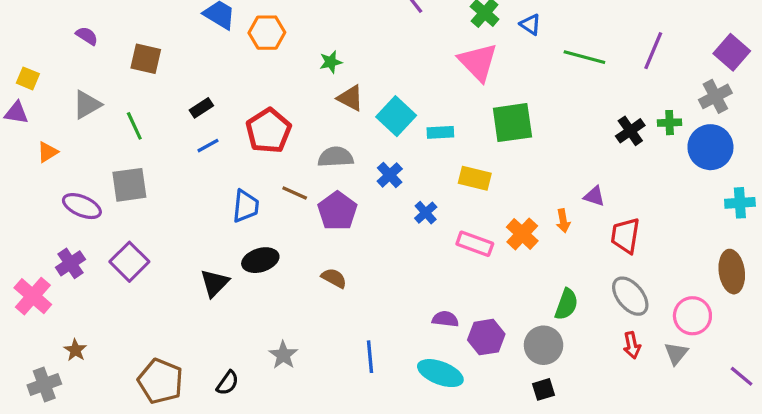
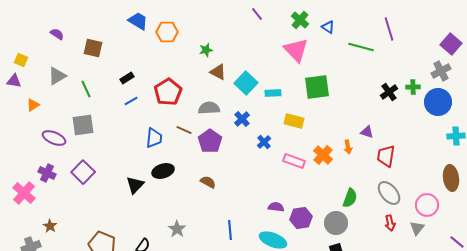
purple line: (653, 51) -> (389, 29), moved, turned -40
purple cross: (70, 263) -> (47, 173), turned -30

